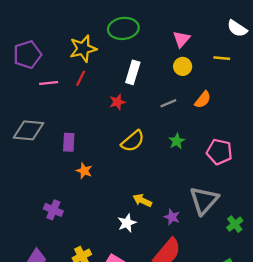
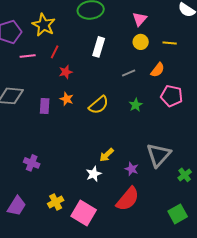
yellow star: (83, 49) -> (44, 25), moved, turned -30
yellow line: (222, 58) -> (170, 43), moved
red star: (117, 102) -> (66, 72), moved
pink pentagon: (219, 152) -> (172, 96), moved
orange star: (84, 171) -> (67, 99), moved
yellow arrow: (142, 200) -> (107, 155), turned -70

